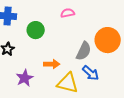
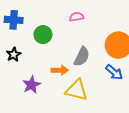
gray semicircle: (84, 51) -> (82, 57), moved
blue arrow: (91, 73) -> (114, 72), moved

